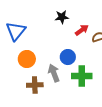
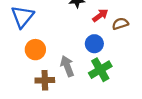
blue circle: (68, 57) -> (94, 44), moved
green cross: (82, 76) -> (100, 70), turned -30

